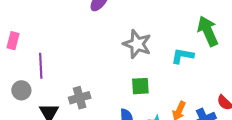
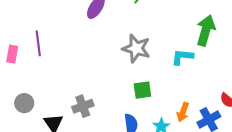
green arrow: (208, 31) -> (206, 30), turned 44
purple line: (41, 66) -> (38, 43), moved

